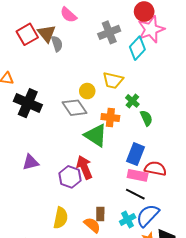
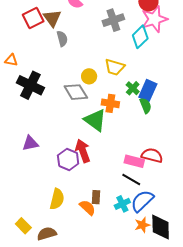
gray semicircle: (57, 44) -> (62, 39), moved
blue rectangle: (136, 154) -> (148, 90), moved

